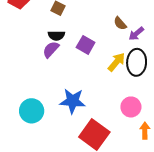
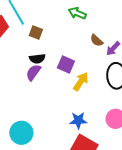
yellow arrow: (117, 62) -> (81, 82), moved
blue star: (73, 101) -> (78, 120), moved, size x0.7

